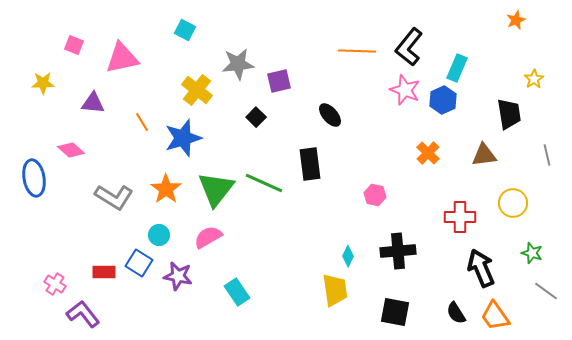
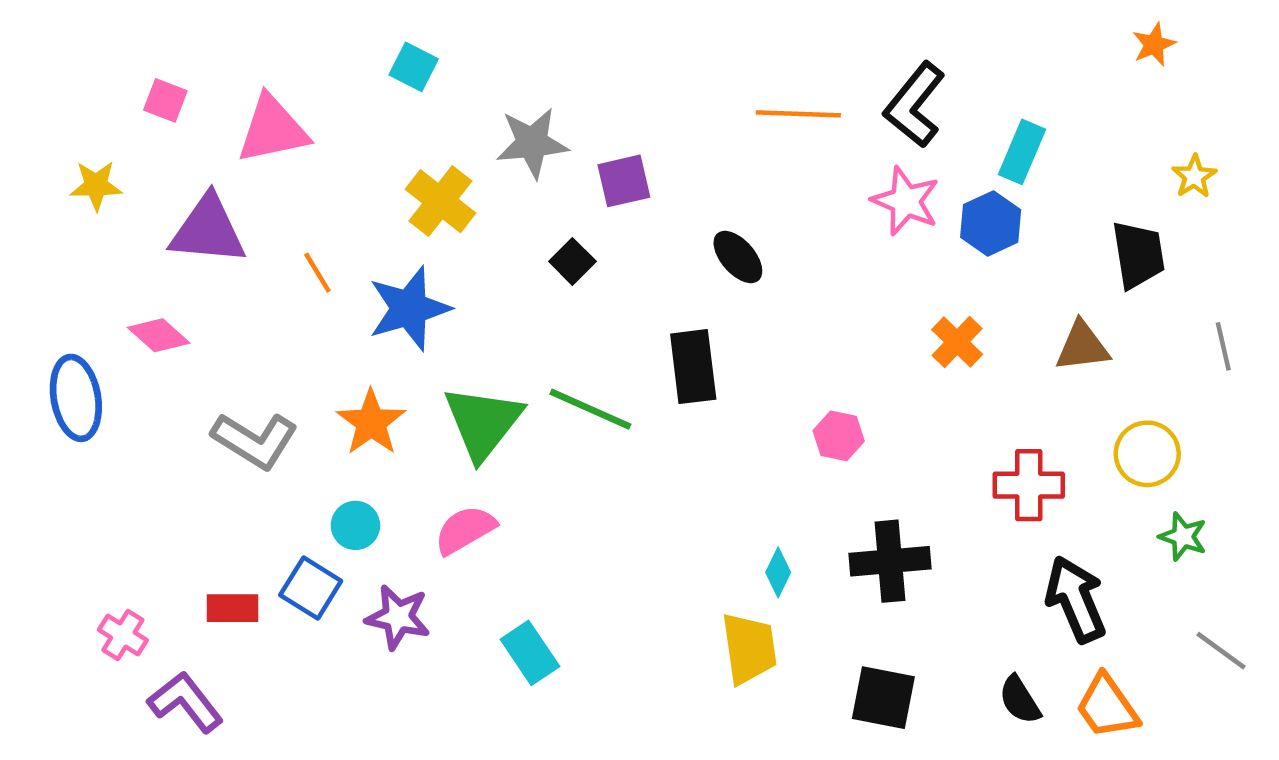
purple triangle: (93, 103) -> (208, 230), size x1.5
green star: (532, 253) -> (1183, 537), moved

